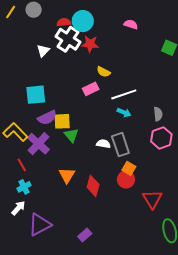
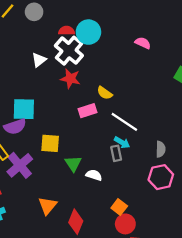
red star: (90, 44) -> (70, 79), moved
white line: (124, 94) -> (124, 122), turned 45
purple semicircle: (47, 118) -> (15, 127), moved
green triangle: (71, 135) -> (73, 163), moved
gray rectangle: (120, 145) -> (116, 153), moved, size x0.6
red circle: (126, 179) -> (125, 224), moved

